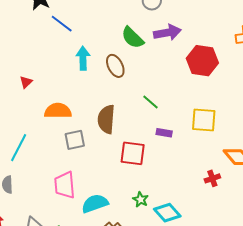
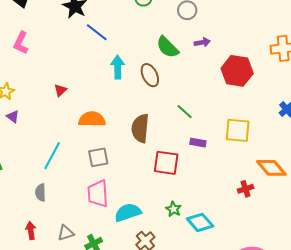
purple arrow: (167, 32) -> (202, 42), size x0.6
gray square: (75, 140) -> (98, 157), moved

